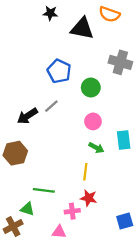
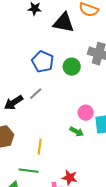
green circle: (91, 88) -> (72, 67), moved
pink circle: (93, 121) -> (86, 113), moved
yellow line: (85, 172) -> (40, 147), moved

